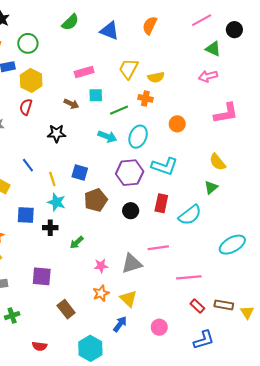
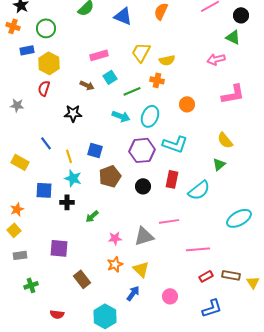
green triangle: (213, 49) -> (233, 37), moved
cyan square: (96, 95) -> (110, 77), turned -32
red rectangle: (197, 306) -> (206, 276), turned -72

